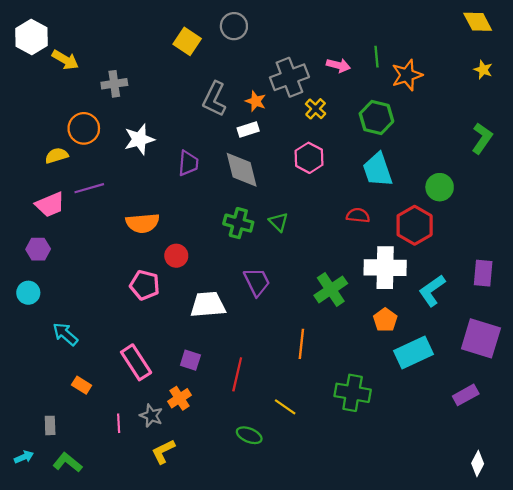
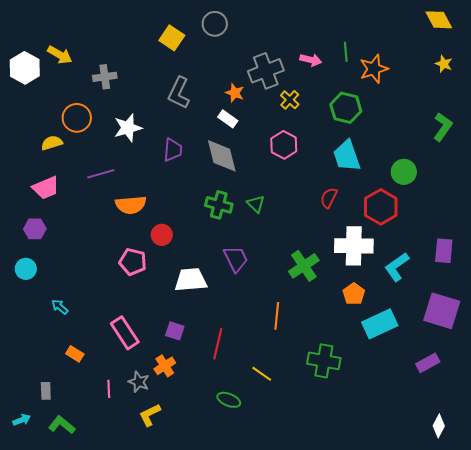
white hexagon: (32, 37) -> (25, 68), moved
gray L-shape: (214, 99) -> (179, 93), moved
white rectangle: (248, 129) -> (228, 119), turned 54
purple line: (89, 188) -> (101, 174), moved
red semicircle: (358, 215) -> (329, 198), turned -70
cyan arrow: (65, 334) -> (60, 307), size x0.7

